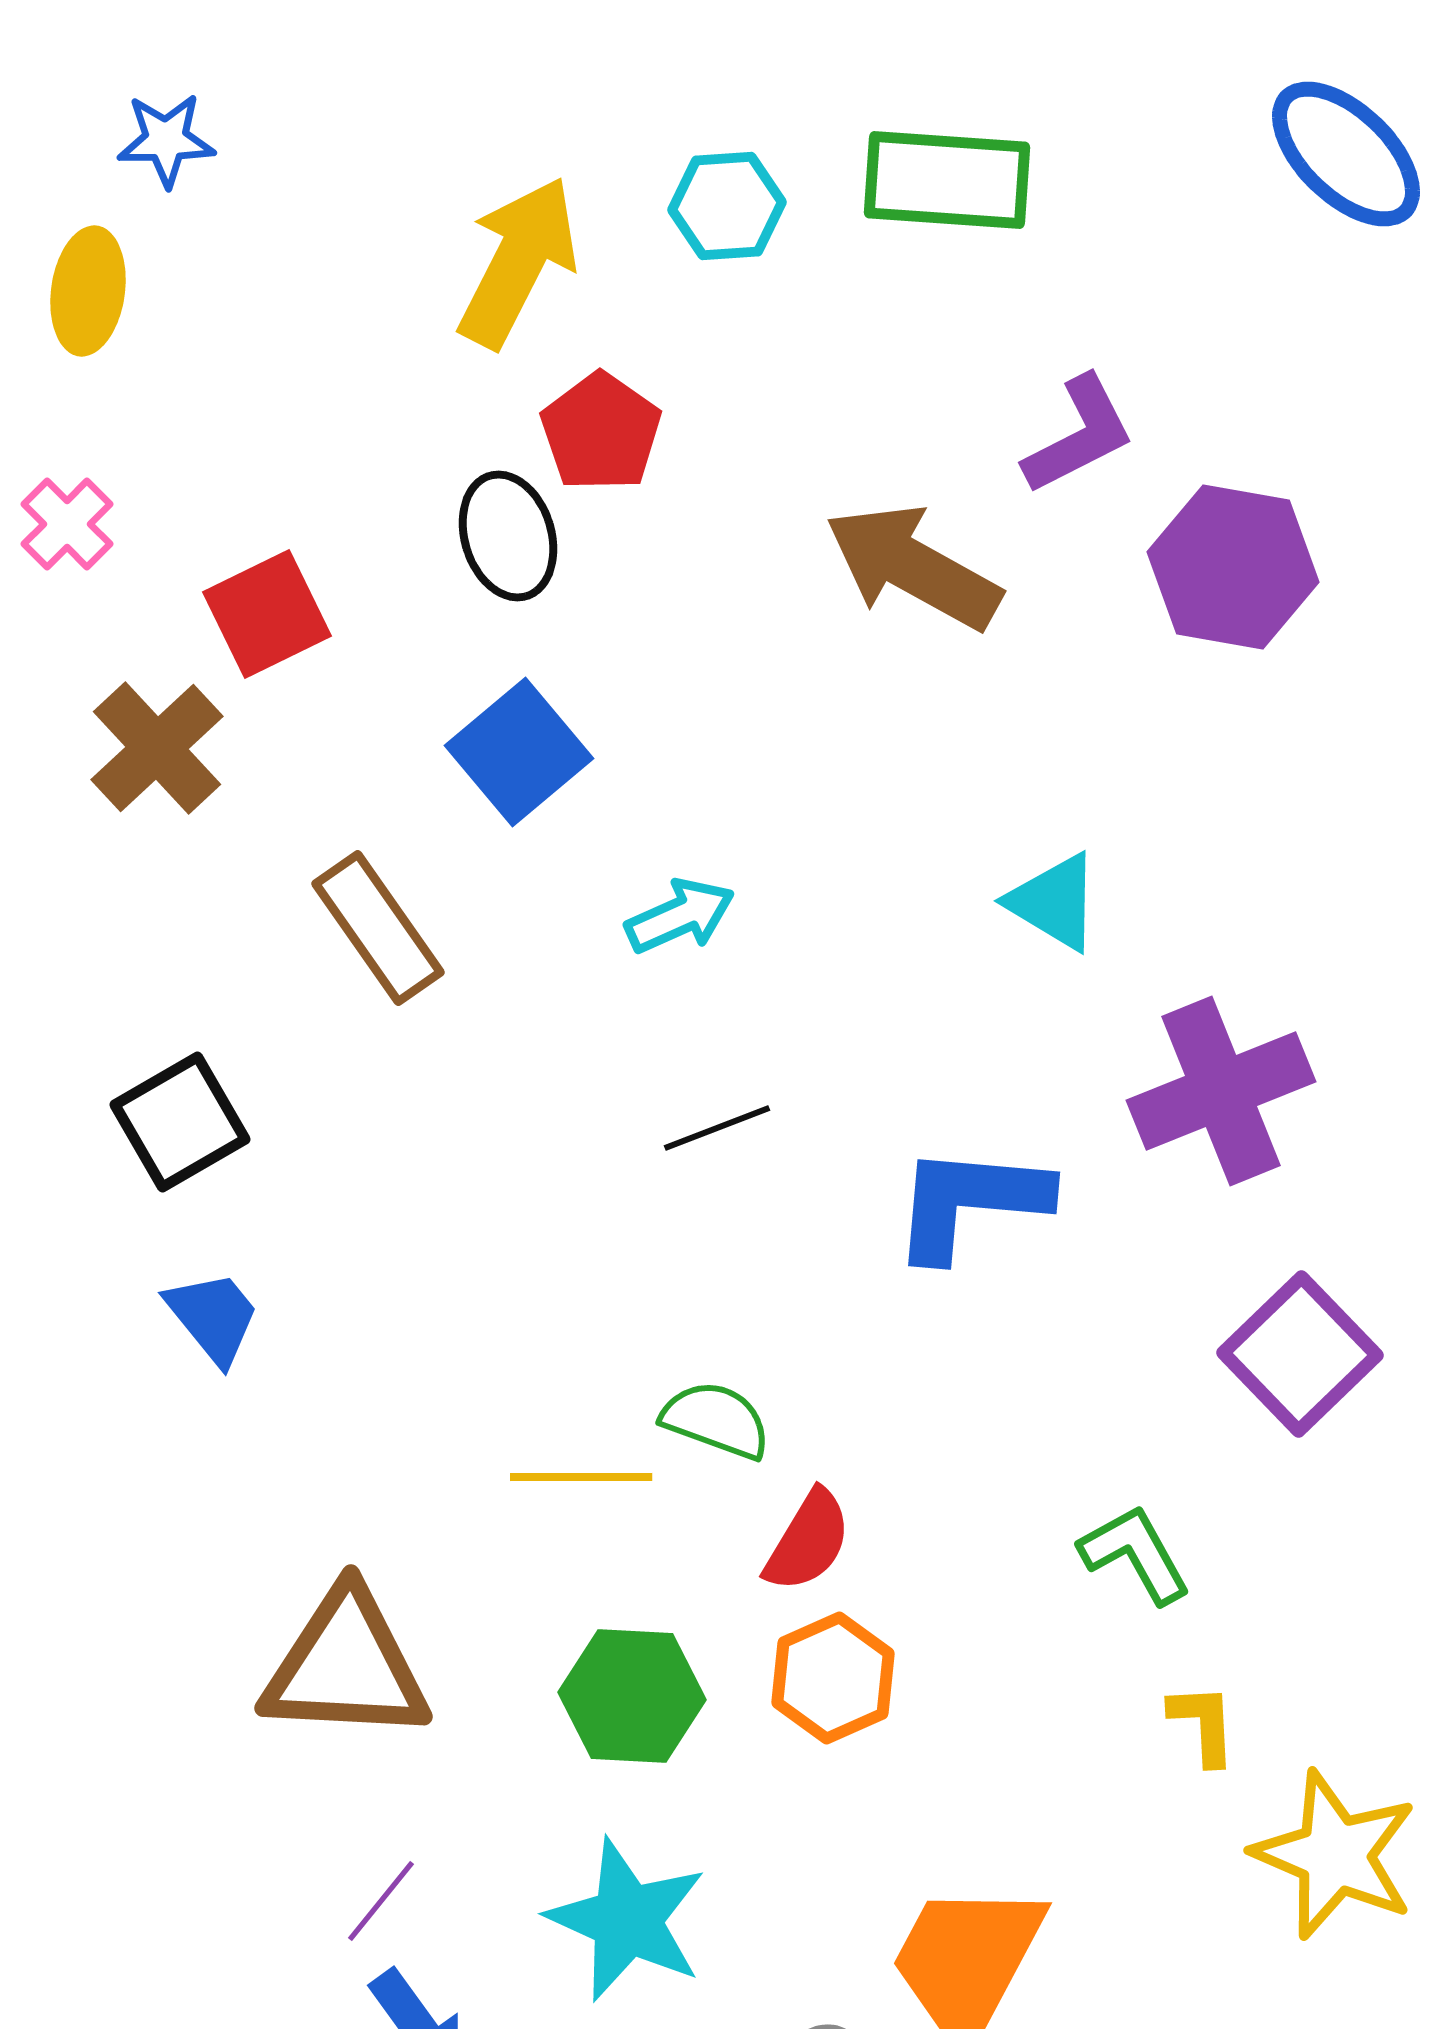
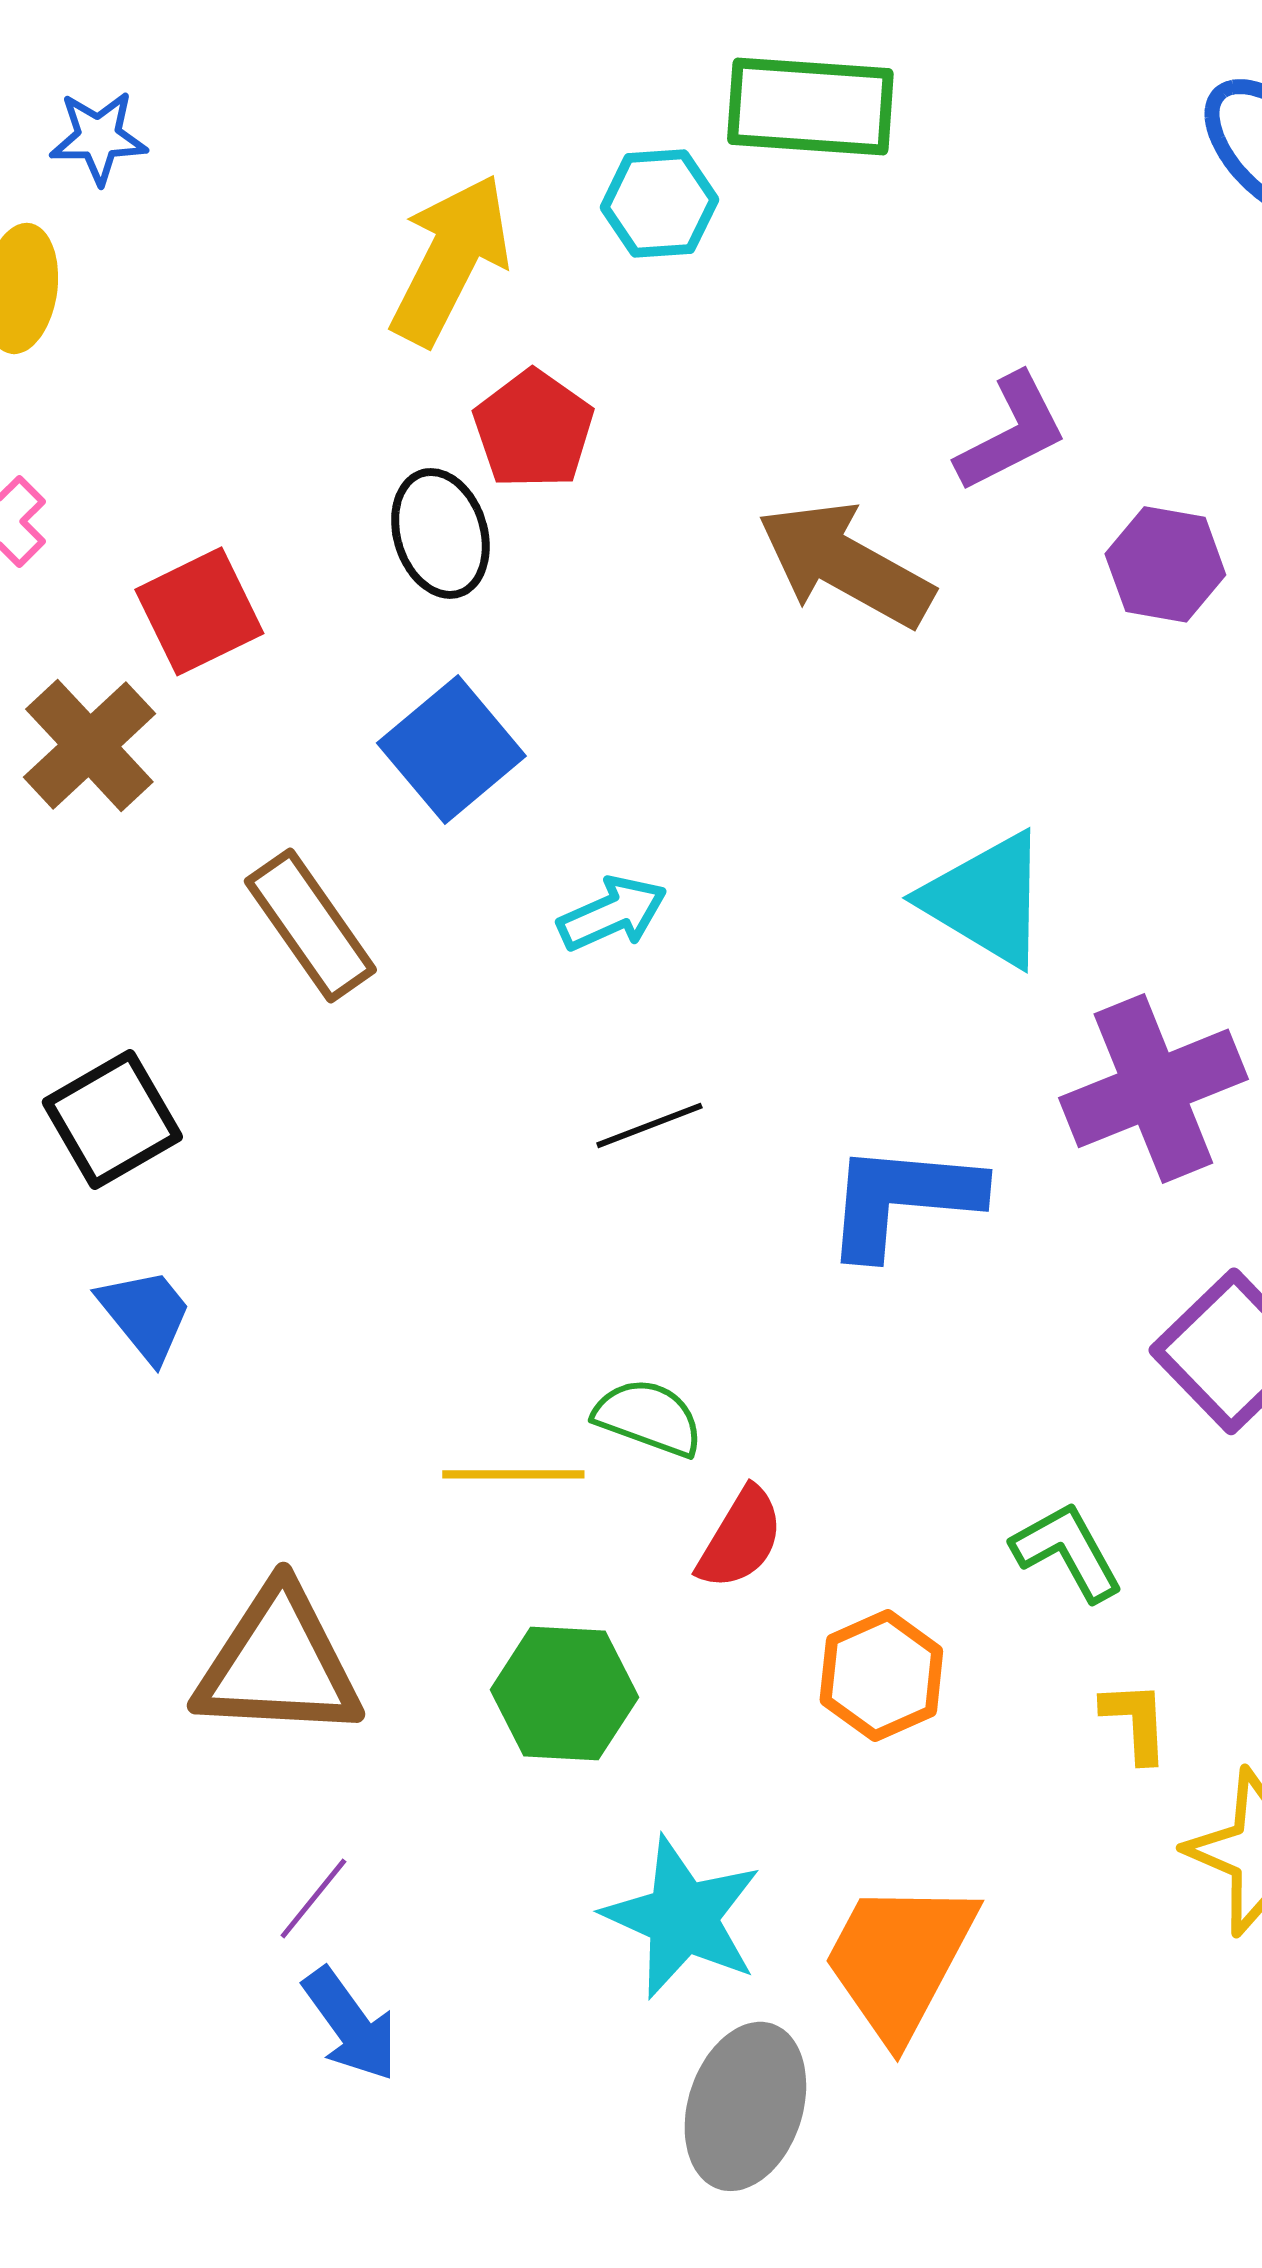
green rectangle: (947, 180) -> (810, 106), moved
purple hexagon: (1233, 567) -> (1165, 564), size x0.7
cyan triangle: (1054, 902) -> (986, 899), size x1.4
orange hexagon: (833, 1678) -> (881, 1675), moved
cyan star: (627, 1920) -> (682, 1917), moved

